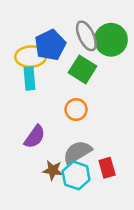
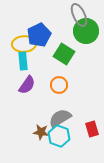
gray ellipse: (86, 36) -> (79, 15), moved
purple semicircle: (35, 137) -> (27, 85), moved
red rectangle: (107, 168) -> (92, 129), moved

